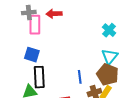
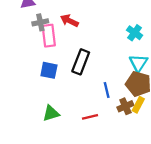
red arrow: (54, 14) -> (69, 21), turned 35
black rectangle: (39, 77) -> (81, 62), moved, turned 30

